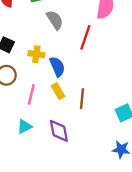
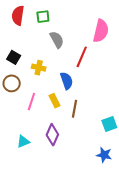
blue semicircle: (57, 67) -> (67, 81), moved
cyan triangle: (24, 127) -> (23, 142), moved
purple diamond: (59, 131) -> (52, 135), turned 30

